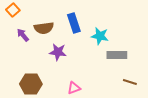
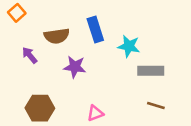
purple arrow: (23, 35) -> (30, 55), moved
brown line: (130, 82) -> (156, 106), moved

